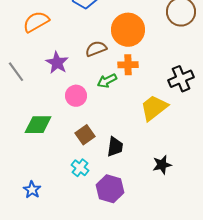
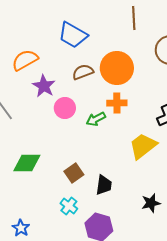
brown semicircle: (96, 49) -> (83, 72), moved
purple star: (57, 63) -> (44, 86), moved
pink circle: (76, 96) -> (65, 108), moved

